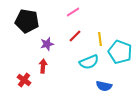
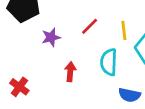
cyan semicircle: (89, 62) -> (109, 62), turned 114
red arrow: (43, 66) -> (70, 72), moved

